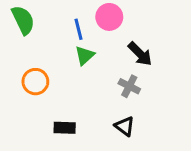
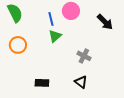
black arrow: (140, 54) -> (105, 22), moved
orange circle: (35, 82) -> (18, 45), moved

